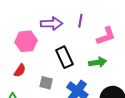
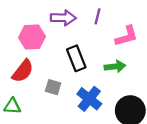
red semicircle: (20, 70) -> (23, 71), size x1.5

